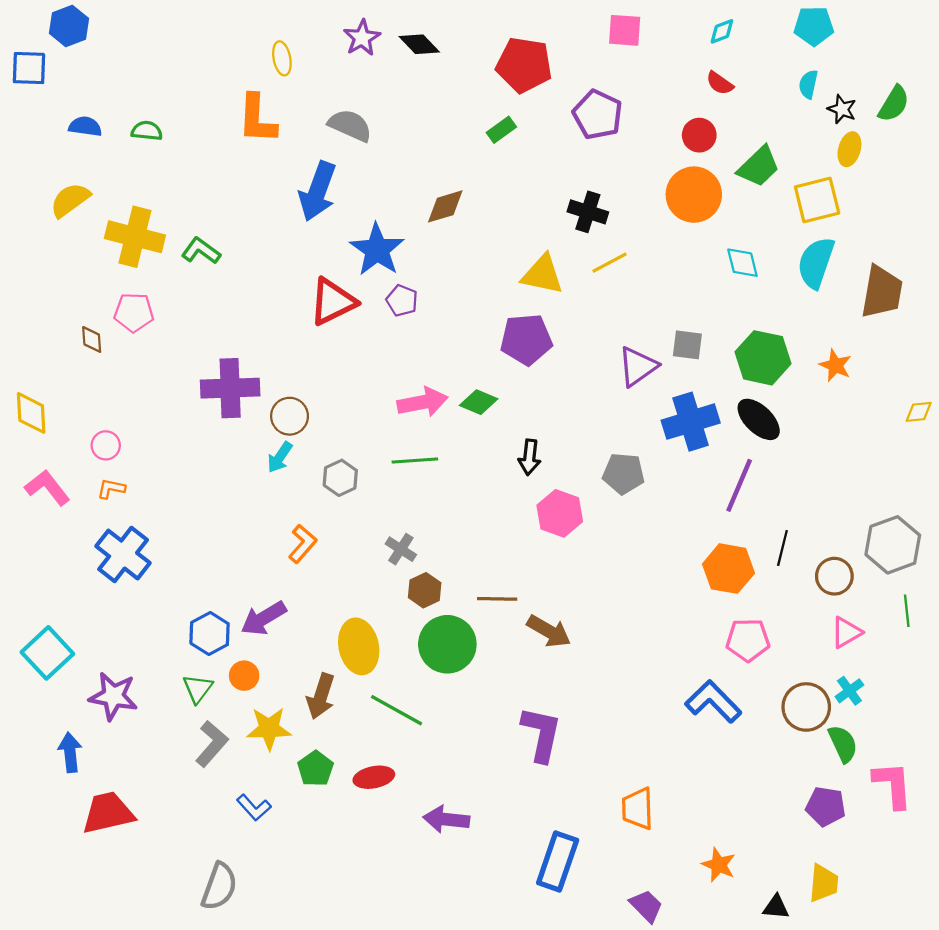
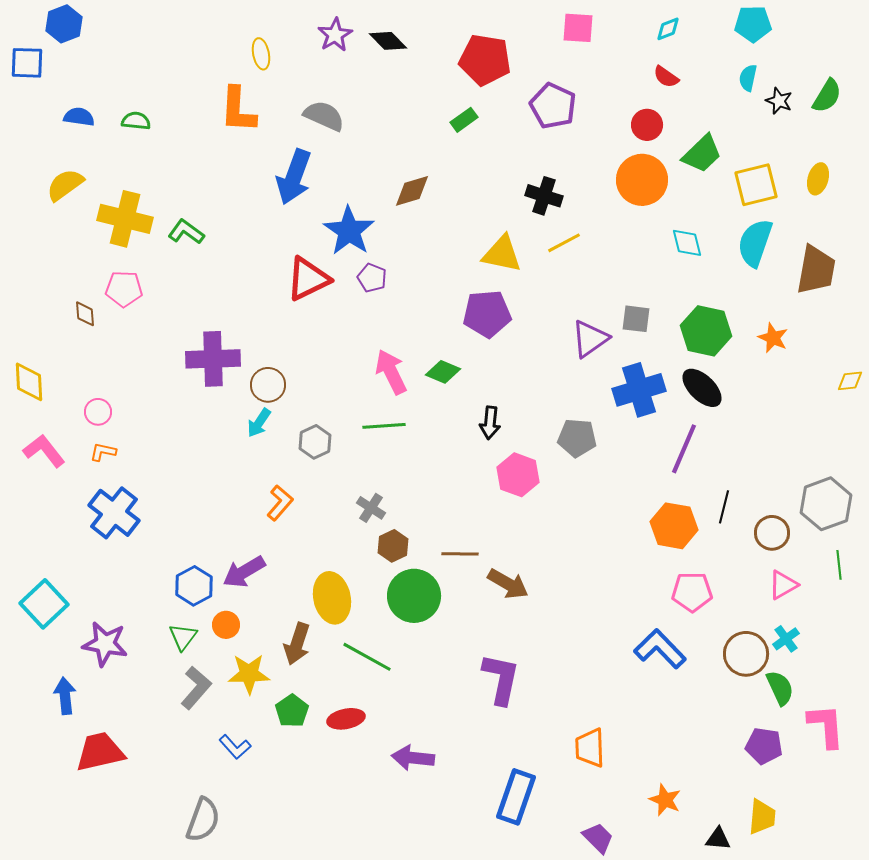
yellow ellipse: (849, 149) -> (818, 179), moved
pink arrow: (422, 402) -> (391, 372), turned -105

